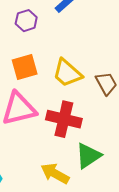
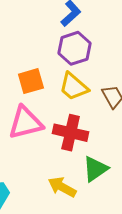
purple hexagon: (26, 21) -> (74, 48), moved, size x1.5

